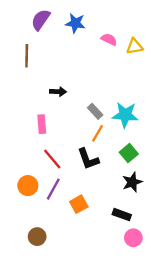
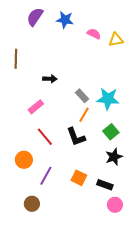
brown line: (27, 56) -> (16, 59), moved
pink rectangle: (42, 124) -> (36, 107), turned 56
purple line: (53, 189) -> (46, 176), moved
orange square: (79, 204) -> (79, 178), moved, turned -35

